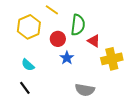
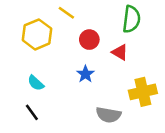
green semicircle: (78, 25) -> (131, 19), moved
red circle: (58, 39) -> (89, 40), moved
yellow cross: (112, 59) -> (143, 92), moved

